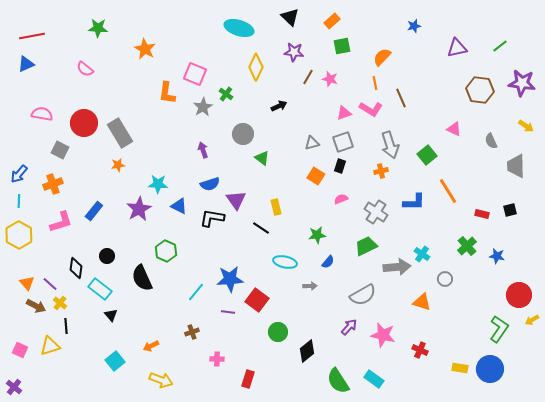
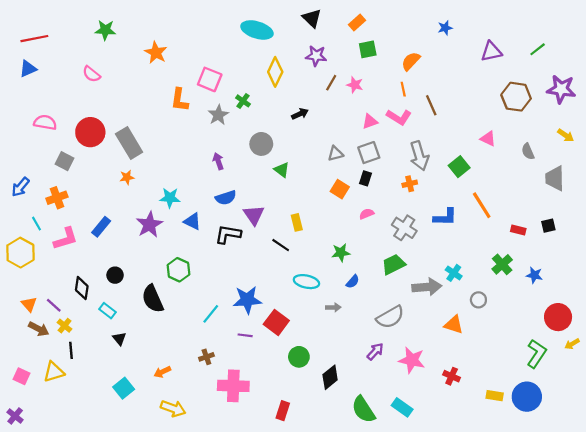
cyan line: (19, 201) -> (37, 224), moved, turned -32
cyan rectangle: (100, 289) -> (108, 311), size x0.7
pink cross: (217, 359) -> (233, 386), size x2.0
red rectangle: (248, 379) -> (283, 411), moved

